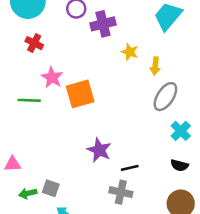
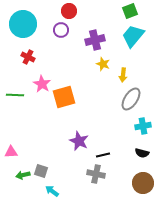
purple cross: (103, 24) -> (95, 40), moved
green line: (29, 100) -> (15, 95), moved
cyan cross: (181, 131) -> (143, 126), turned 35

